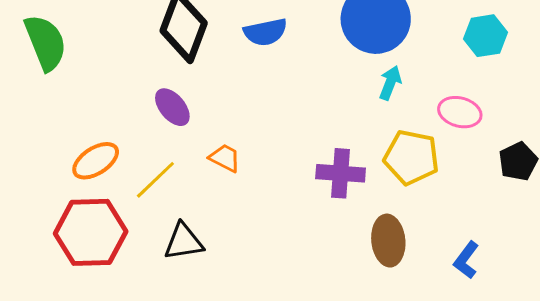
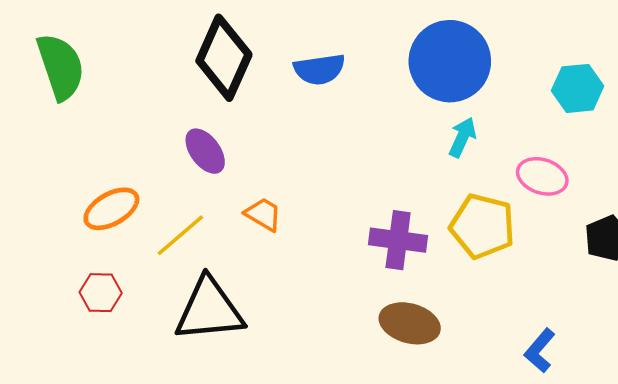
red hexagon: (91, 232) -> (101, 293), size x0.5
brown ellipse: (388, 241) -> (410, 323), moved, turned -72
black triangle: (184, 242) -> (209, 310), size x1.5

